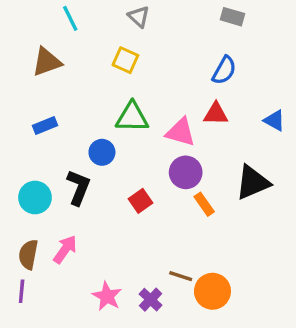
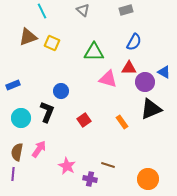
gray rectangle: (233, 17) -> (126, 10), moved, turned -32
yellow square: (125, 60) -> (52, 43), moved
green triangle: (132, 117) -> (94, 52), moved
blue rectangle: (45, 125) -> (13, 85), moved
purple circle: (186, 172) -> (145, 82), moved
orange circle: (212, 291) -> (148, 179), moved
pink star: (107, 296) -> (67, 166), moved
purple cross: (151, 300) -> (90, 179), turned -32

